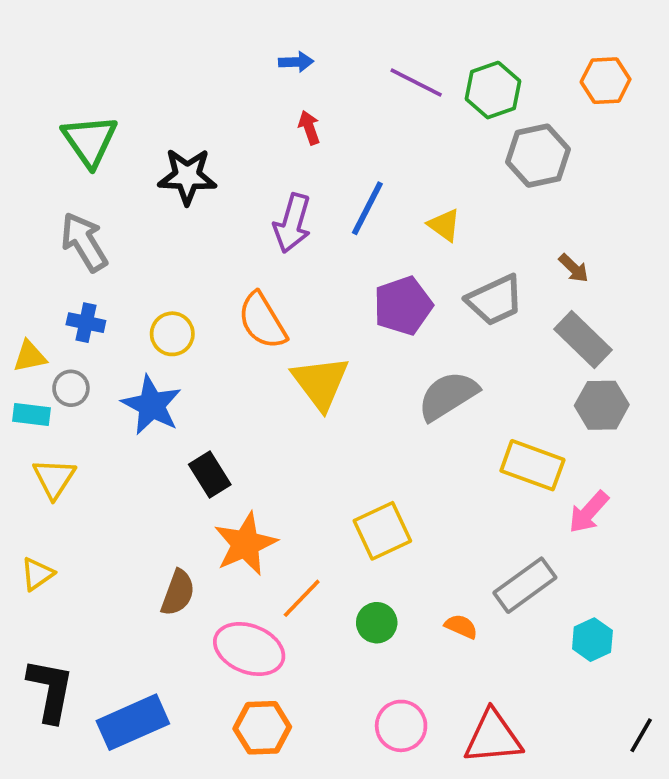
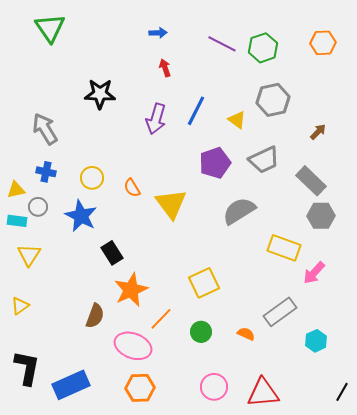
green triangle: (90, 141) -> (50, 28), moved
gray hexagon: (538, 156) -> (273, 100), moved
brown arrow: (574, 268) -> (318, 132), moved, turned -90
orange semicircle: (262, 321) -> (132, 188), moved, size x0.6

